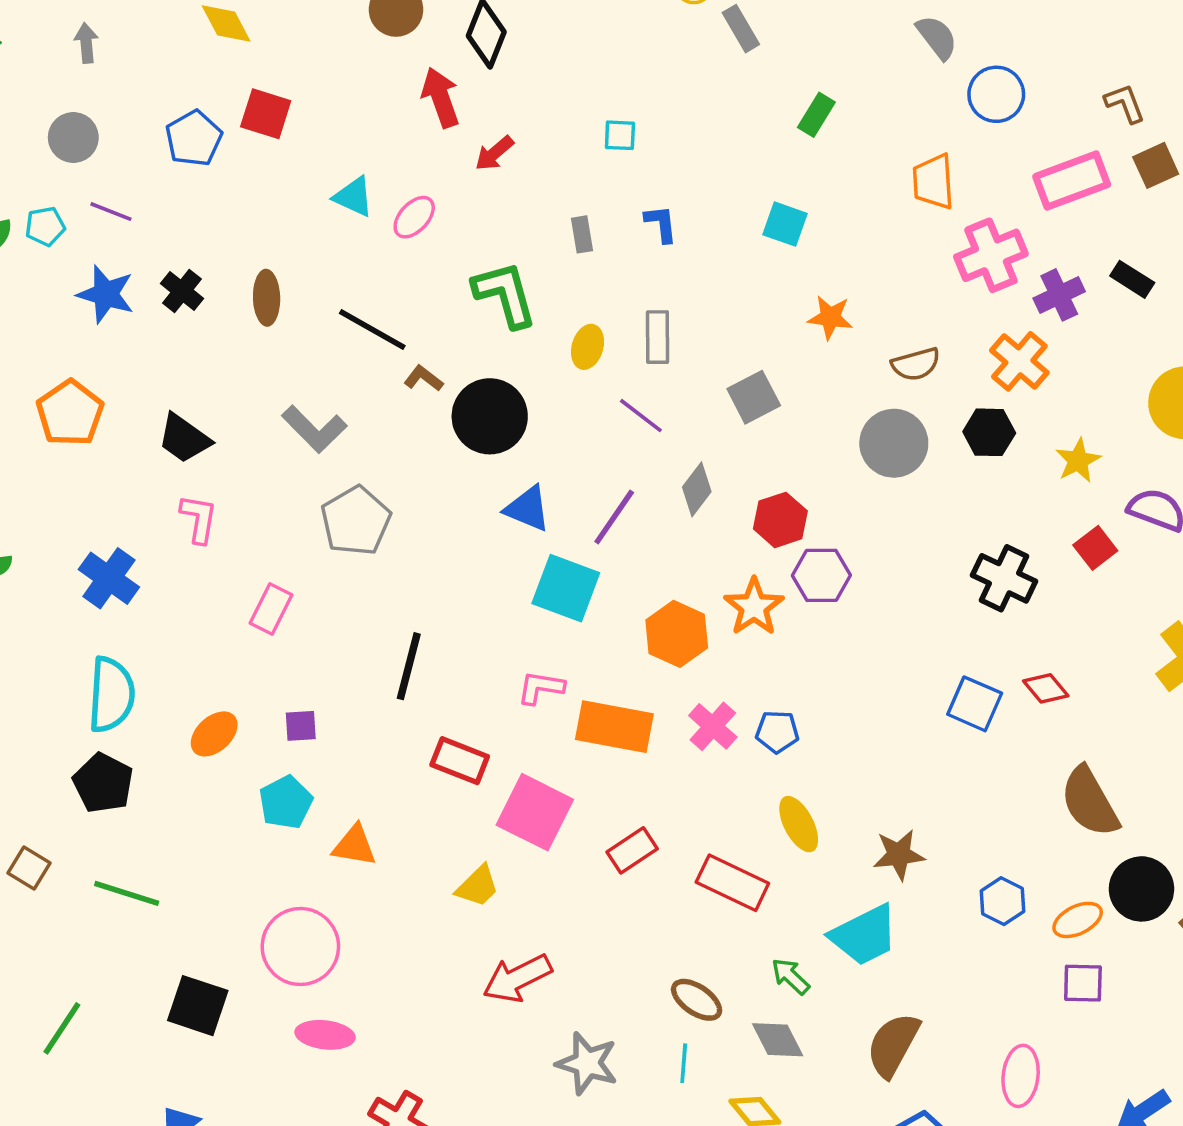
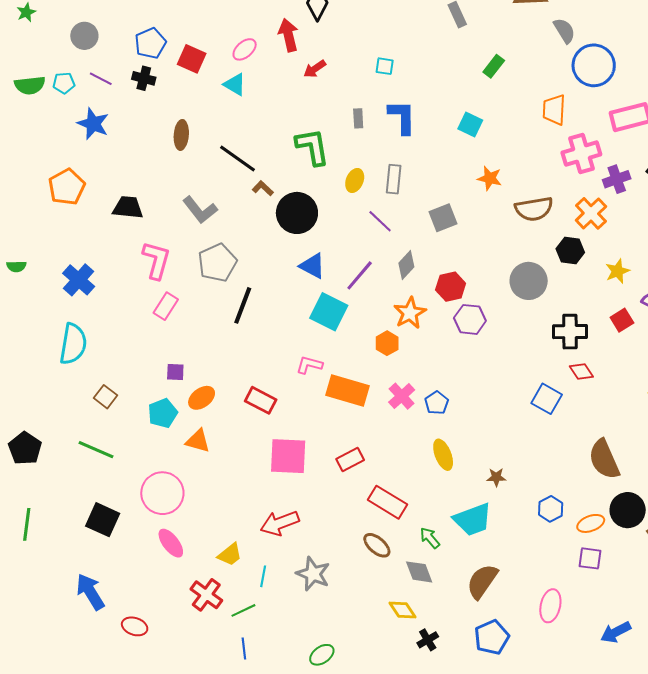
blue circle: (996, 94) -> (594, 65), size x1.4
red square: (266, 114) -> (192, 59), moved
pink ellipse: (414, 217) -> (245, 49), moved
blue L-shape: (661, 224) -> (402, 117), size x1.6
black cross: (182, 291) -> (144, 78), moved, turned -30
brown semicircle: (916, 364) -> (534, 209), size x1.4
black trapezoid: (184, 438) -> (128, 207), turned 144
gray circle: (894, 443) -> (529, 281), moved
pink L-shape: (199, 519) -> (156, 260), moved, size x1.4
black cross: (1004, 578) -> (570, 332), turned -32
orange star: (754, 607) -> (410, 313), moved
orange hexagon: (677, 634) -> (387, 343), size x0.7
black line: (409, 666) -> (243, 305), moved
red diamond: (1046, 688) -> (581, 371), moved
blue pentagon: (777, 732) -> (437, 403), turned 30
orange ellipse: (214, 734) -> (202, 398), moved
black pentagon: (103, 783) -> (25, 448), moved
pink square: (535, 812) -> (288, 456), moved, turned -30
brown star: (899, 855) -> (496, 477), size x0.7
brown square: (29, 868) -> (106, 397), moved
red rectangle: (732, 883) -> (387, 502), moved
yellow trapezoid: (478, 886) -> (230, 555), moved
green line: (127, 893) -> (96, 450), moved
green line: (62, 1028) -> (27, 524), turned -32
pink ellipse: (325, 1035) -> (171, 543), turned 40
cyan line: (684, 1063) -> (263, 576), moved

